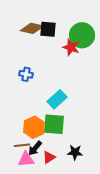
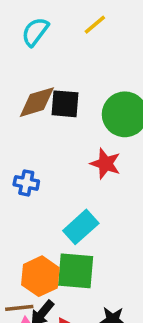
brown diamond: (32, 28) -> (37, 102), turned -30
red star: (71, 47) -> (105, 164), moved

